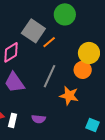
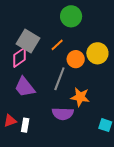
gray square: (33, 31) -> (28, 41), moved
orange circle: (83, 70) -> (76, 59), moved
purple semicircle: (39, 119) -> (63, 114), moved, size x1.5

